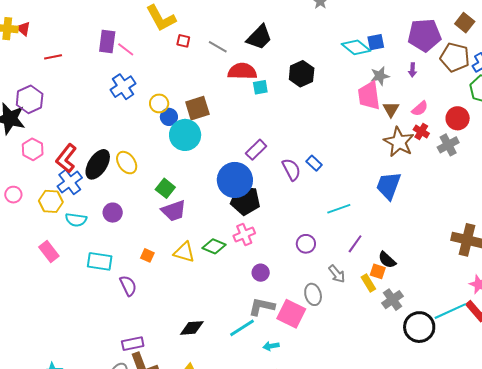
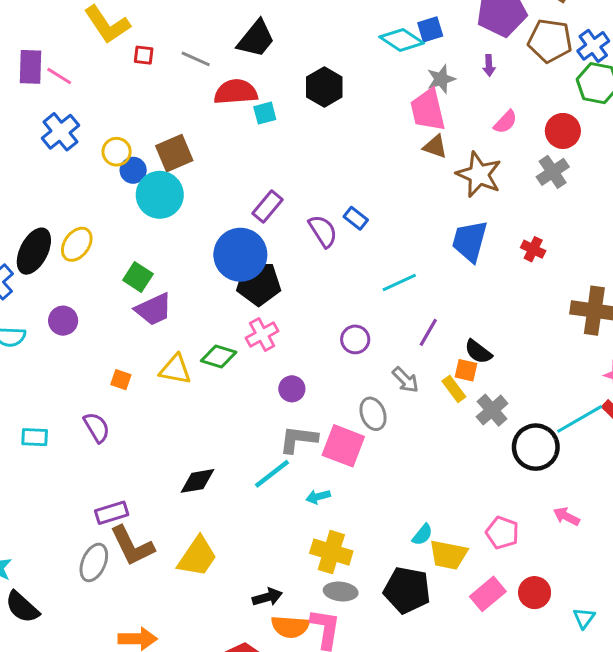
brown triangle: (391, 109) -> (435, 147), moved, turned -36
red cross: (421, 132) -> (533, 249), moved
yellow ellipse: (127, 163) -> (77, 244), turned 75
cyan rectangle: (100, 261) -> (35, 437), moved, size x0.7

